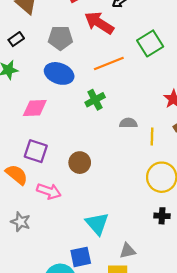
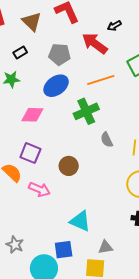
blue ellipse: (59, 73) -> (56, 86), turned -60
green cross: (95, 100) -> (86, 111), size x1.4
gray semicircle: (128, 123) -> (107, 140), moved, turned -119
gray star: (21, 222) -> (15, 245), moved
cyan triangle: (97, 224) -> (80, 221), turned -30

